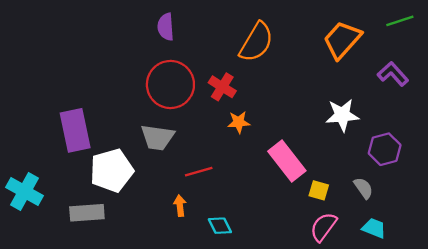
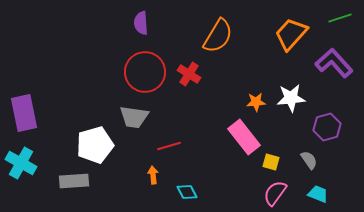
purple L-shape: (393, 74) -> (334, 63), size x1.4
orange star: (239, 122) -> (256, 102), moved
purple rectangle: (75, 130) -> (24, 113), moved

